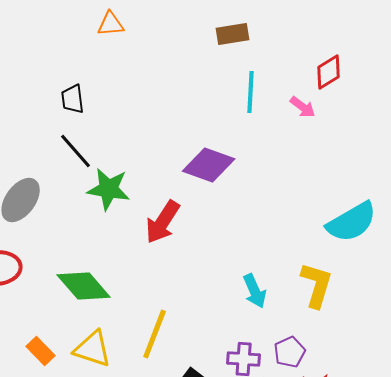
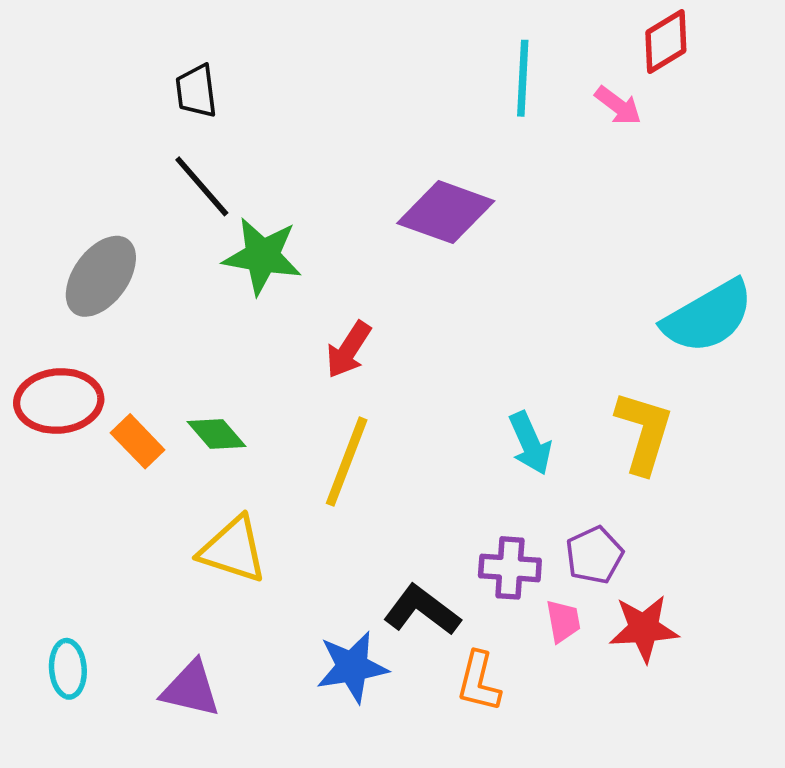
red arrow: (163, 222) -> (349, 350), moved, size x0.7
green diamond: (84, 286) -> (216, 434), size x0.6
yellow line: (155, 334) -> (347, 462), moved
orange rectangle: (41, 351) -> (138, 441), moved

